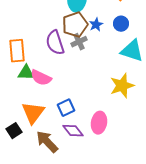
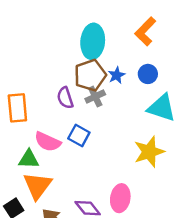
purple semicircle: (55, 43) -> (65, 98), size x0.7
green triangle: (26, 73) -> (29, 159), moved
blue square: (66, 108) -> (79, 135), moved, turned -36

